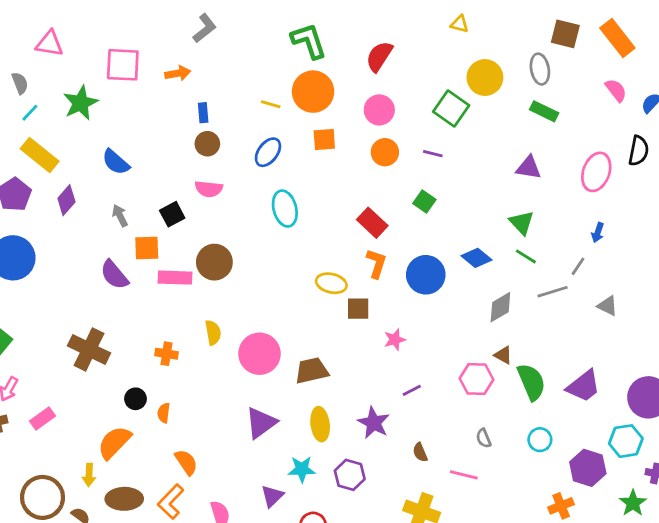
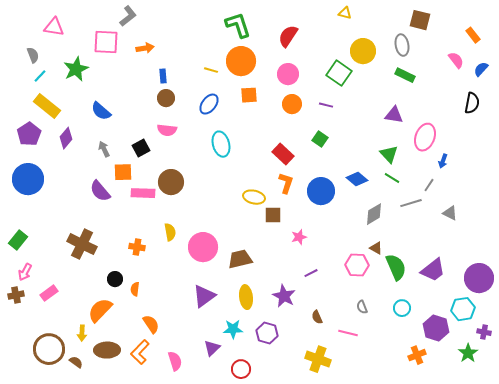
gray L-shape: (205, 28) -> (128, 16), moved
orange rectangle: (617, 38) -> (473, 35), moved, size x0.6
pink ellipse: (596, 172) -> (425, 137), moved

